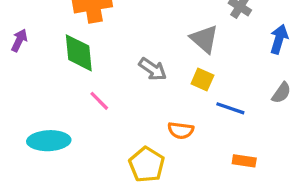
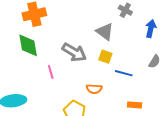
gray arrow: (153, 69) -> (74, 52), size x1.4
pink line: (99, 101) -> (51, 72), moved, turned 32

